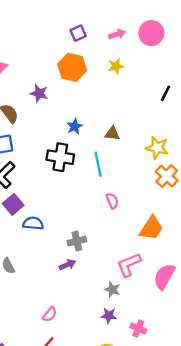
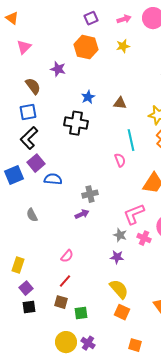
cyan line: (98, 164) -> (131, 140), moved
pink cross: (138, 329) -> (144, 238), moved

